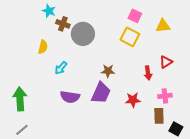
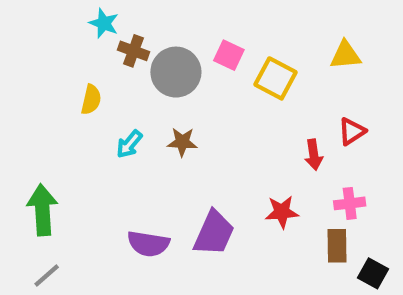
pink square: (135, 16) -> (229, 55), moved
brown star: (108, 71) -> (182, 142), moved
purple trapezoid: (101, 93) -> (214, 233), moved
purple semicircle: (70, 97) -> (148, 244), moved

